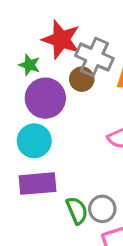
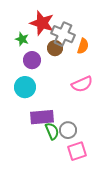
purple circle: (45, 98) -> (32, 60), size x0.7
purple rectangle: (37, 184) -> (42, 117), moved

